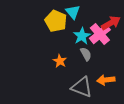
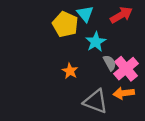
red arrow: (111, 23) -> (121, 15), moved
pink cross: (100, 34) -> (126, 69), moved
gray semicircle: (86, 54) -> (110, 63), moved

